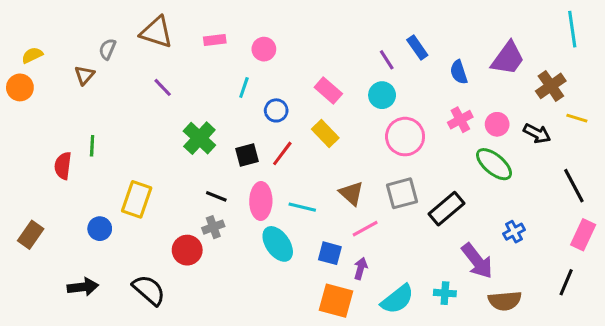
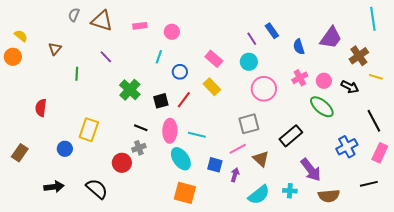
gray semicircle: (107, 49) -> (74, 15), moved
yellow semicircle: (32, 55) -> (21, 36), turned 64
green line: (92, 146) -> (77, 74), moved
brown triangle: (351, 193) -> (261, 159), moved
gray square: (402, 193) -> (249, 124), moved
blue cross: (514, 232) -> (347, 147), moved, size x1.5
black line: (566, 282) -> (369, 184), turned 54
orange square: (336, 301) -> (185, 193), moved

